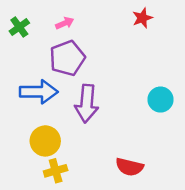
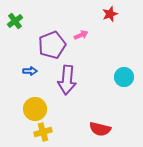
pink arrow: (65, 23) -> (81, 35), moved
blue arrow: (39, 92) -> (30, 71), size x0.5

